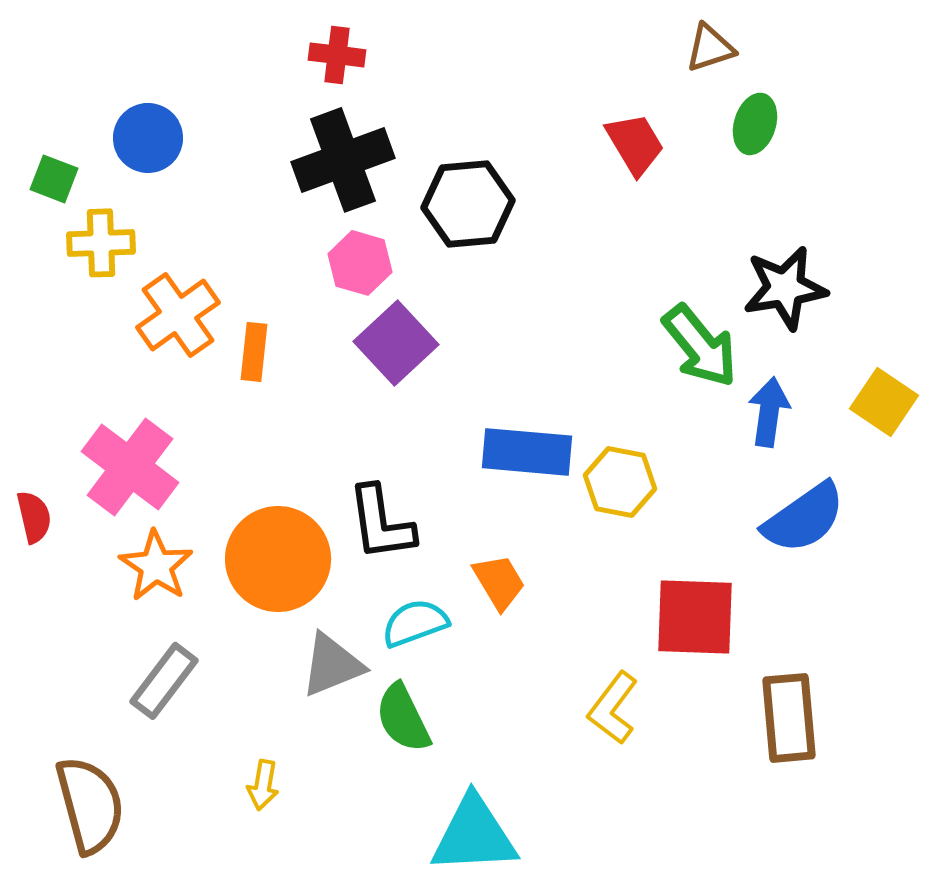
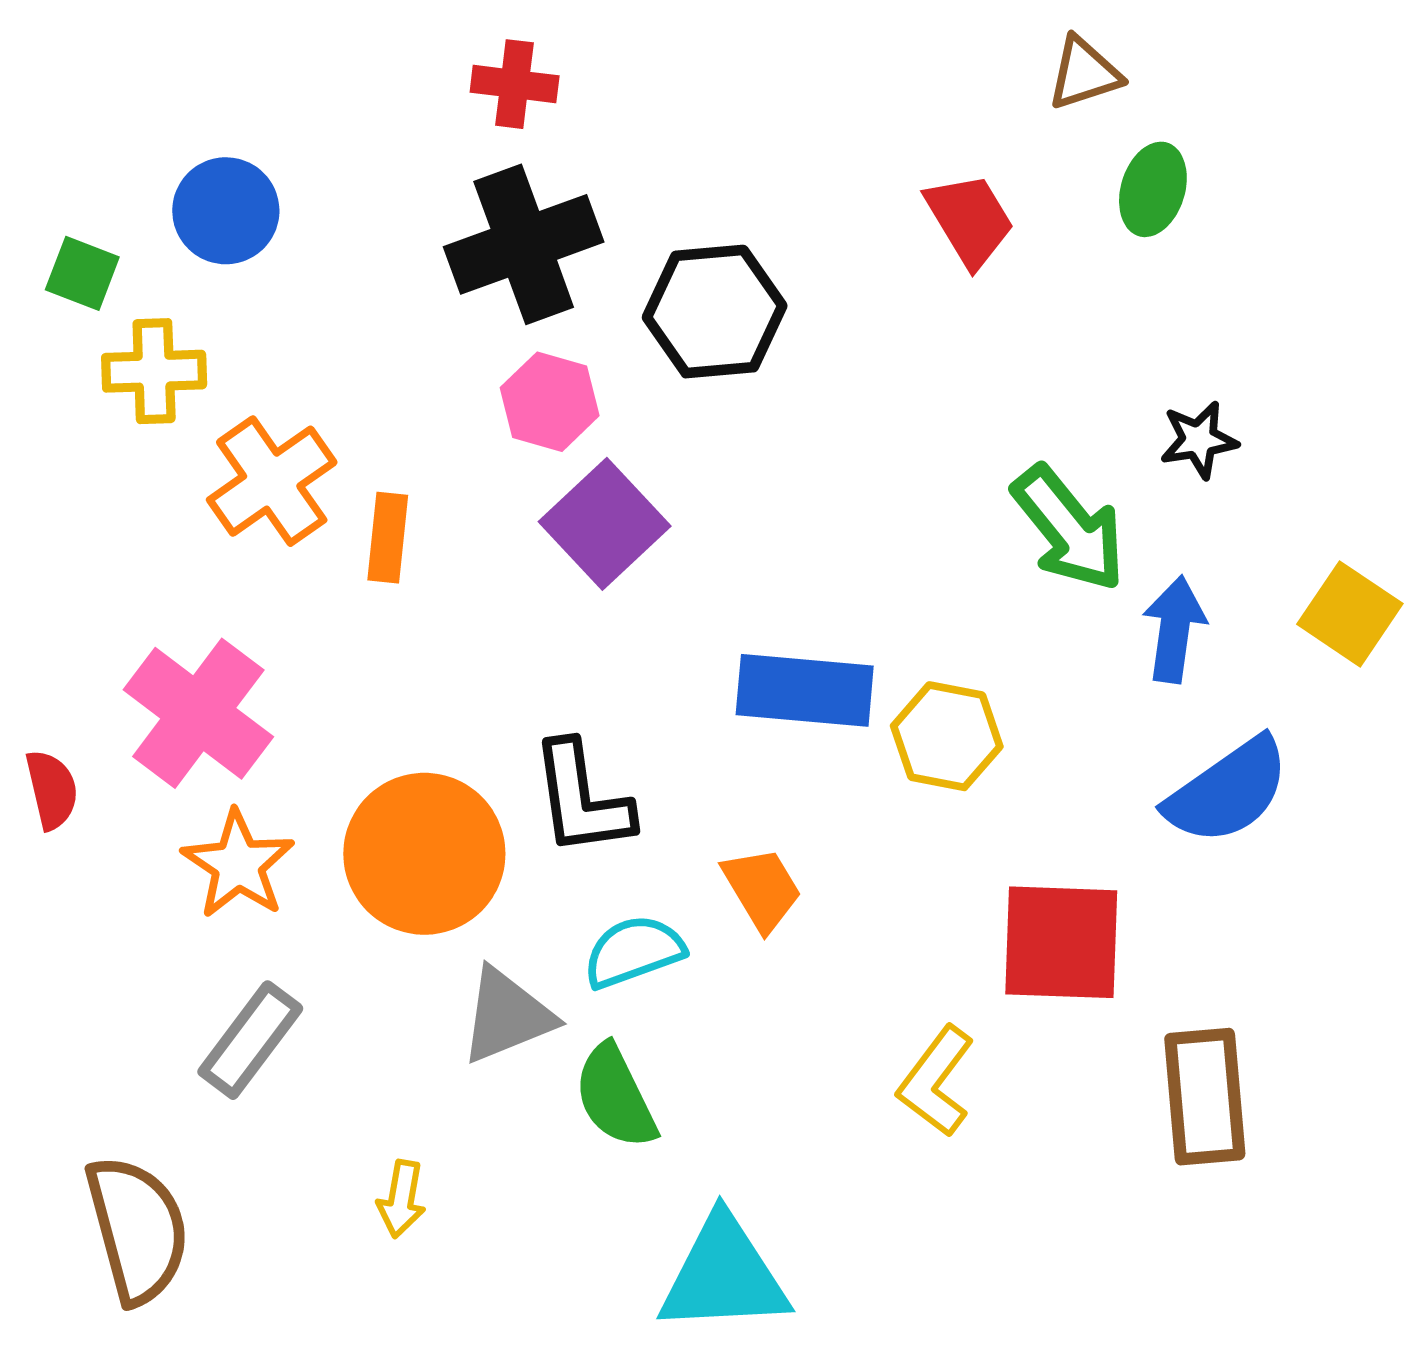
black star: (785, 288) -> (1199, 440), size x0.6

